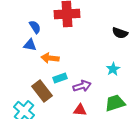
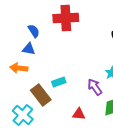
orange arrow: (50, 58) -> (19, 68), moved
purple arrow: (82, 86) -> (95, 87), moved, turned -108

